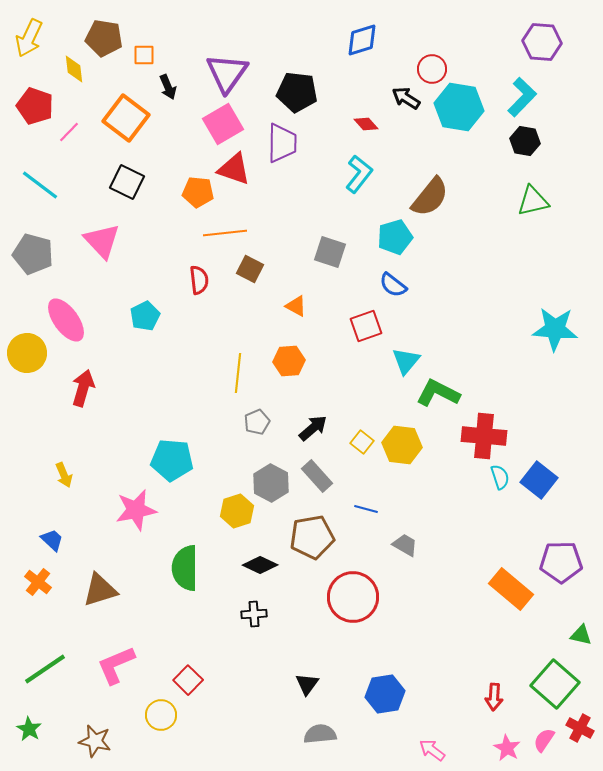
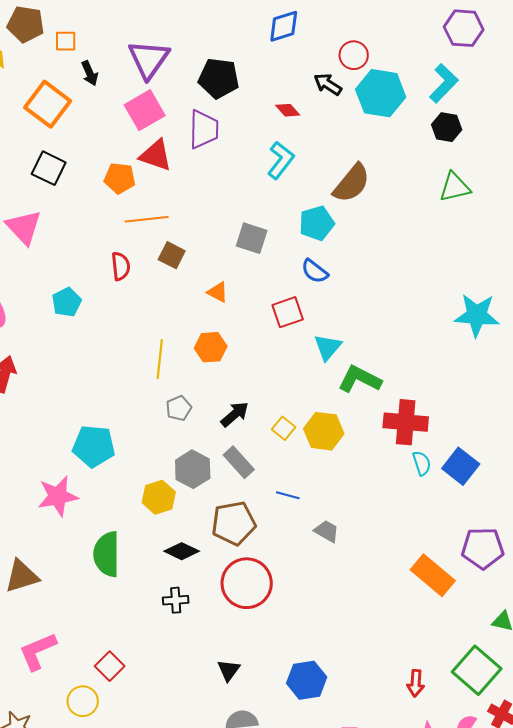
red circle: (353, 597) -> (247, 583), moved

